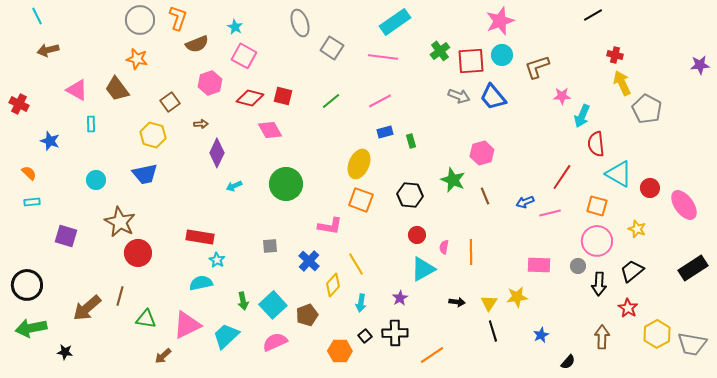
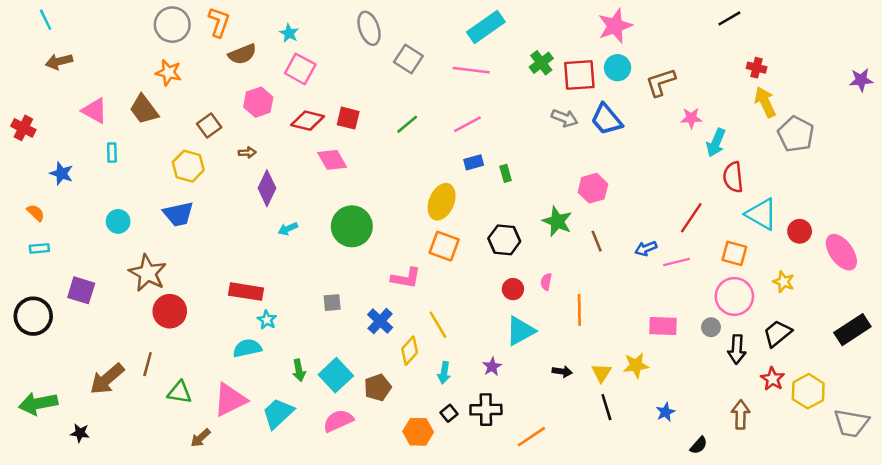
pink semicircle: (444, 247) -> (546, 282), moved
black circle: (27, 285) -> (33, 316), moved
yellow hexagon: (657, 334) -> (808, 391), moved

